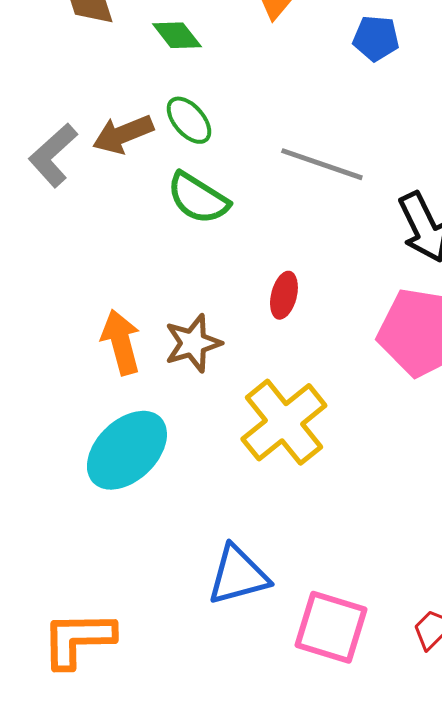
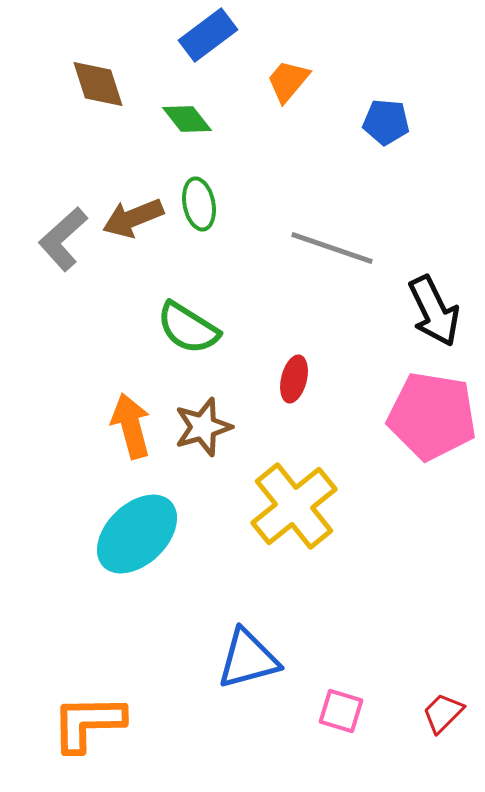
green ellipse: (189, 120) -> (199, 204), turned 30
green semicircle: (198, 198) -> (188, 328), moved
pink square: (331, 627) -> (341, 711), size x0.6

